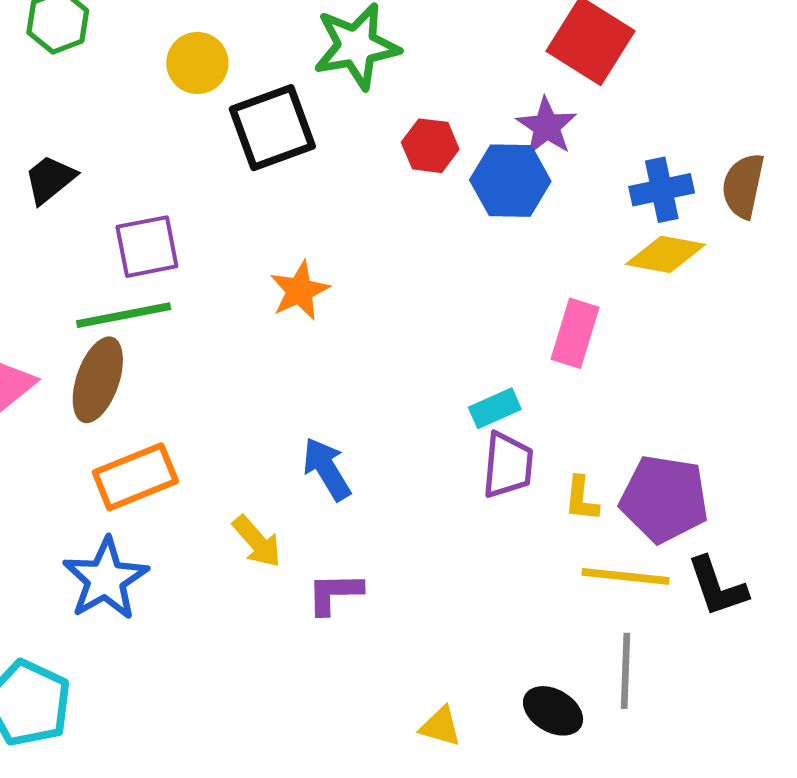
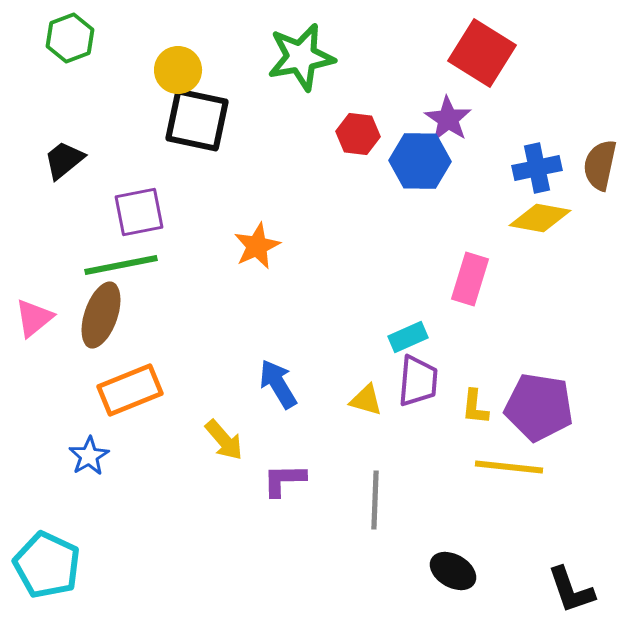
black square: (272, 128) -> (197, 120), moved, turned 32
blue star: (106, 579) -> (89, 456), moved, size x0.6
black L-shape: (717, 587) -> (571, 590), moved
gray line: (625, 671) -> (375, 500), moved
yellow triangle: (441, 726) -> (366, 400), moved

